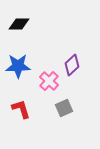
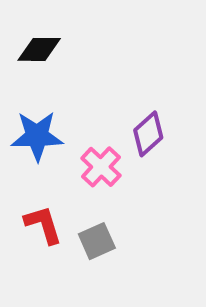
gray square: (64, 108) -> (97, 241), moved

